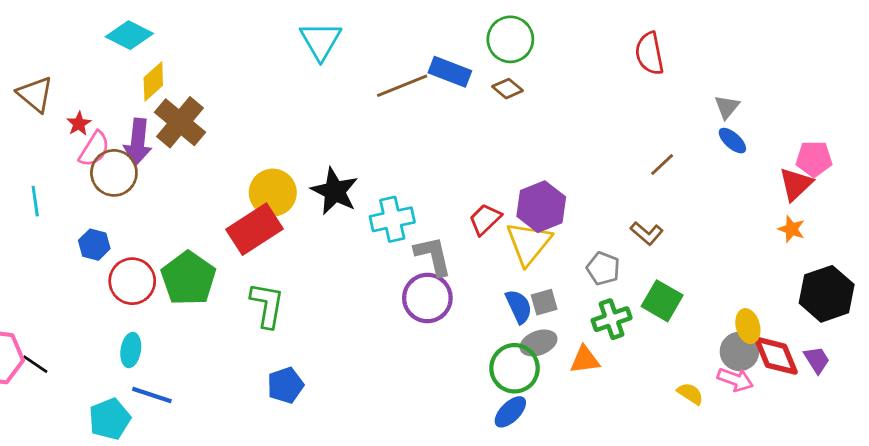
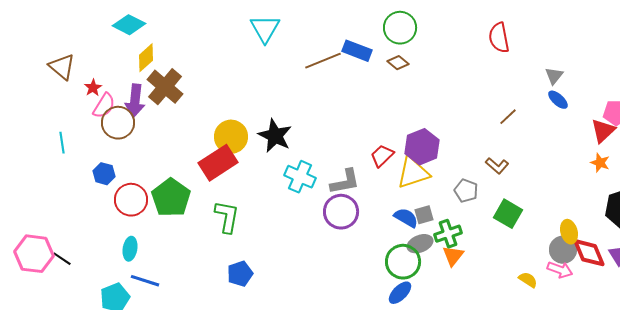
cyan cross: (392, 219) -> (300, 177), moved, turned 36
yellow triangle: (529, 243) -> (413, 173), turned 33
gray L-shape: (433, 256) -> (345, 182), turned 92
blue semicircle: (519, 306) -> (406, 218), turned -35
green cross: (612, 319) -> (448, 234), moved
orange triangle: (585, 360) -> (453, 256), turned -45

